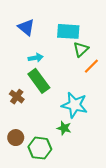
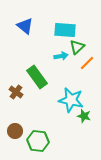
cyan arrow: (36, 58) -> (61, 56), moved
green star: (64, 128) -> (84, 116), moved

